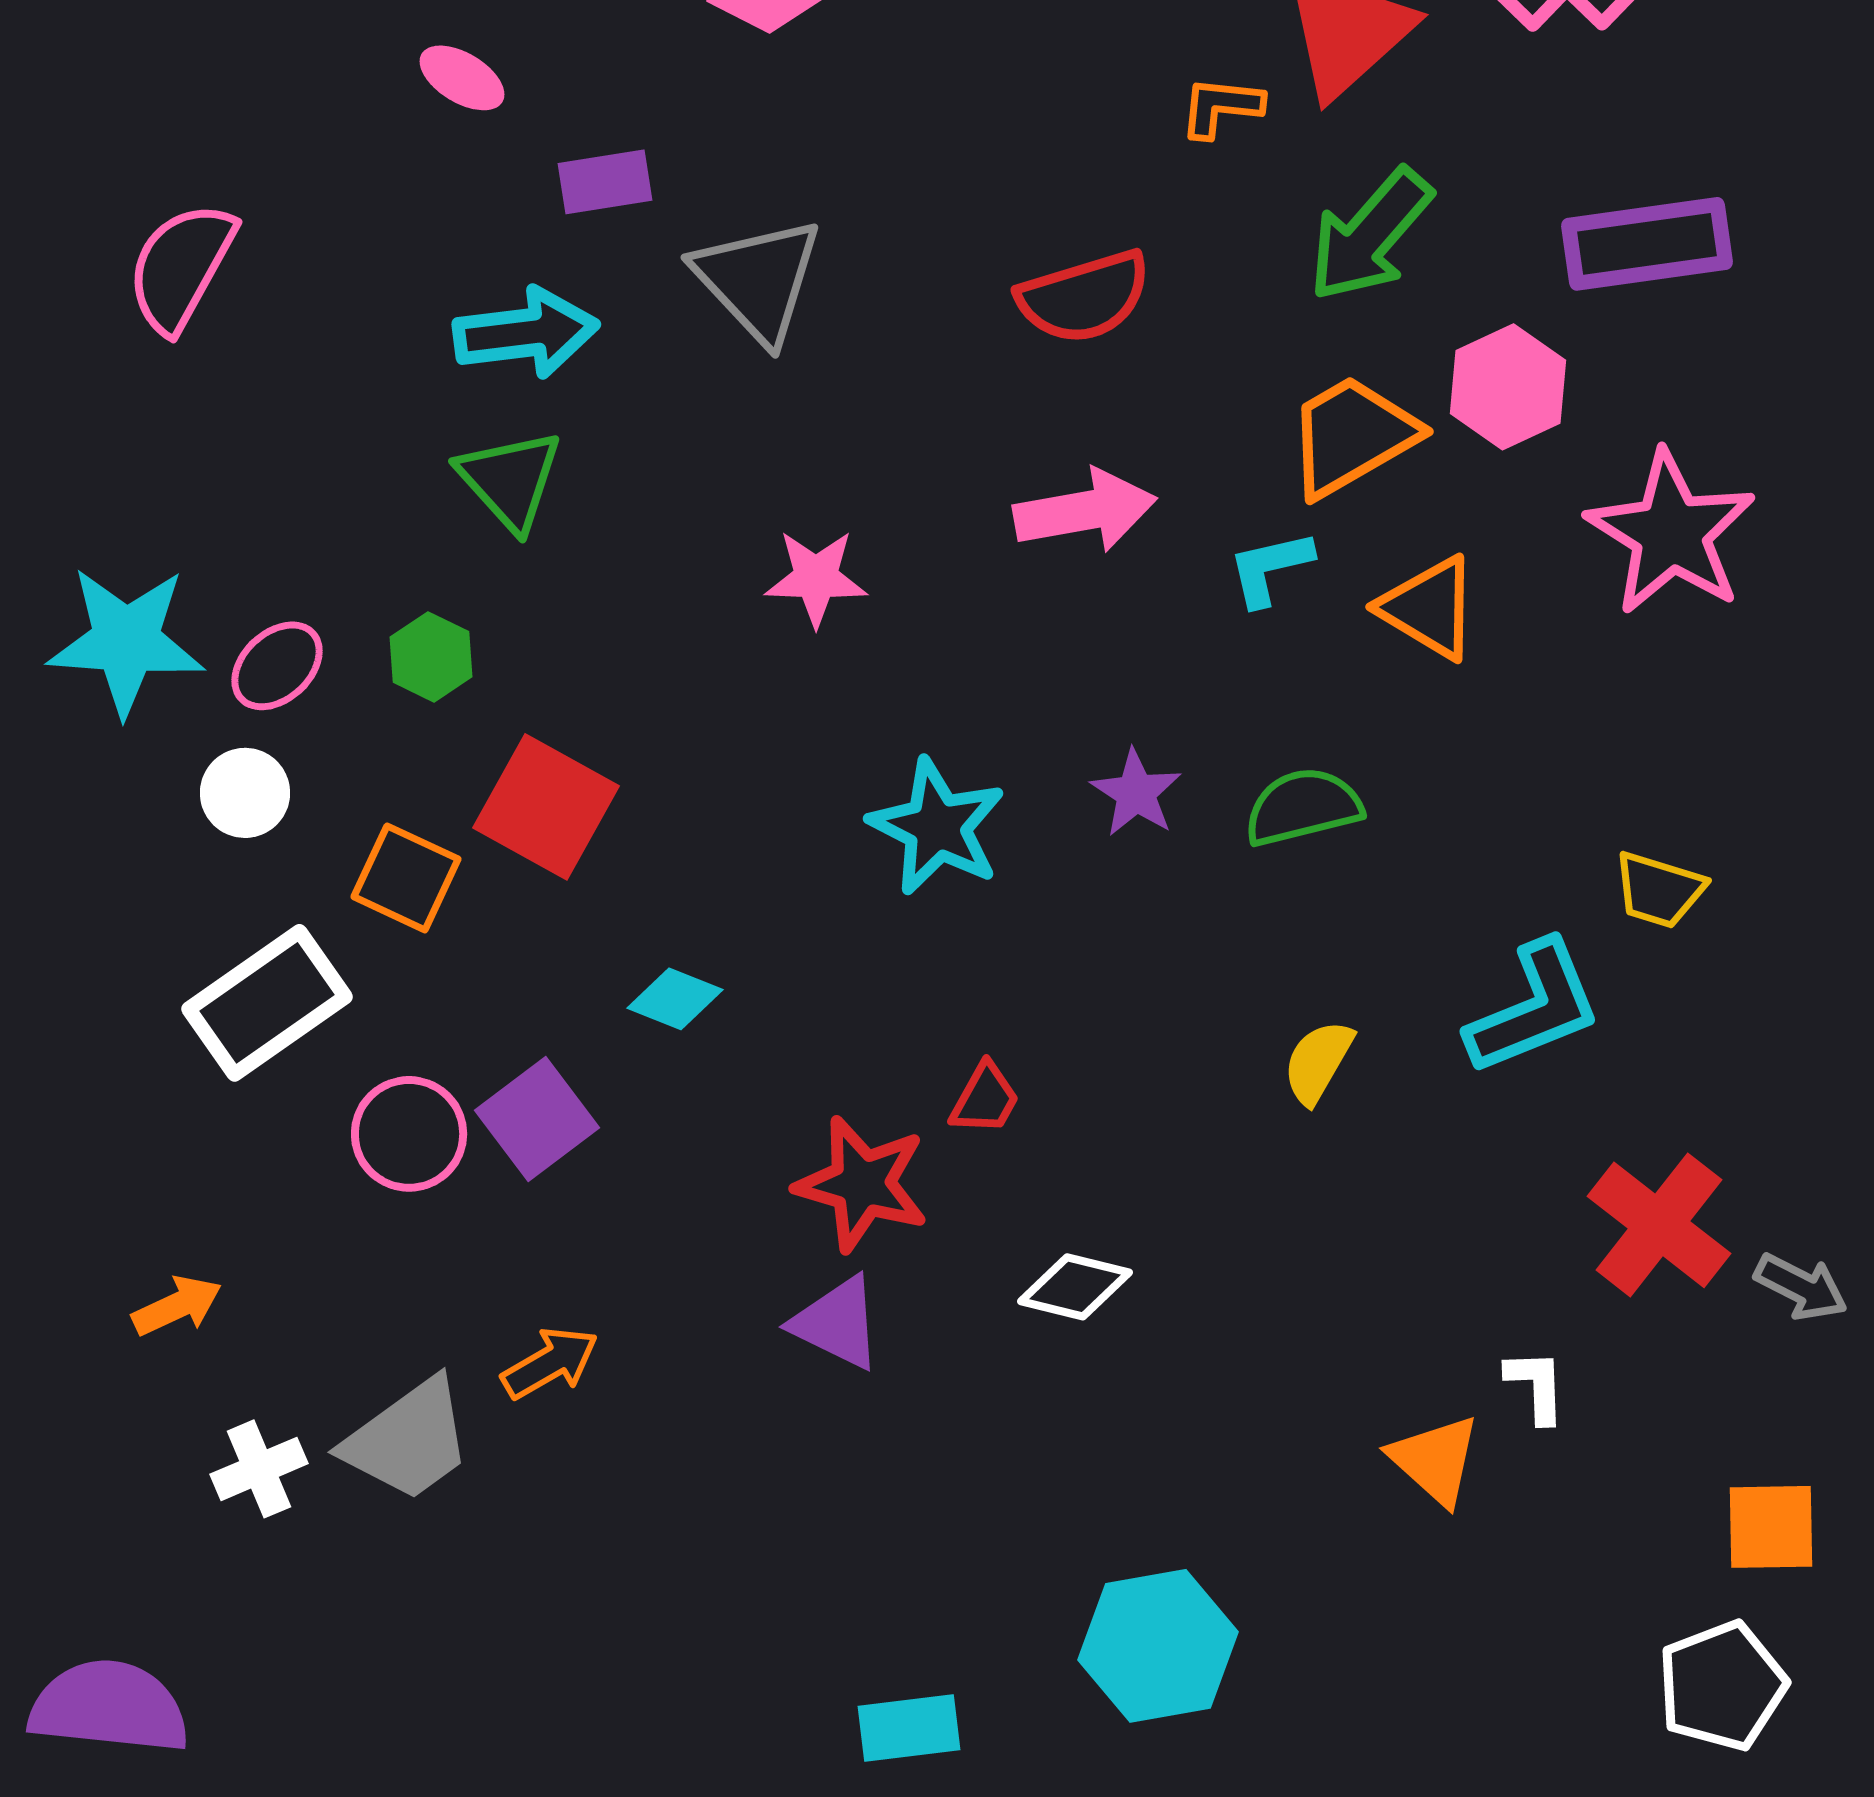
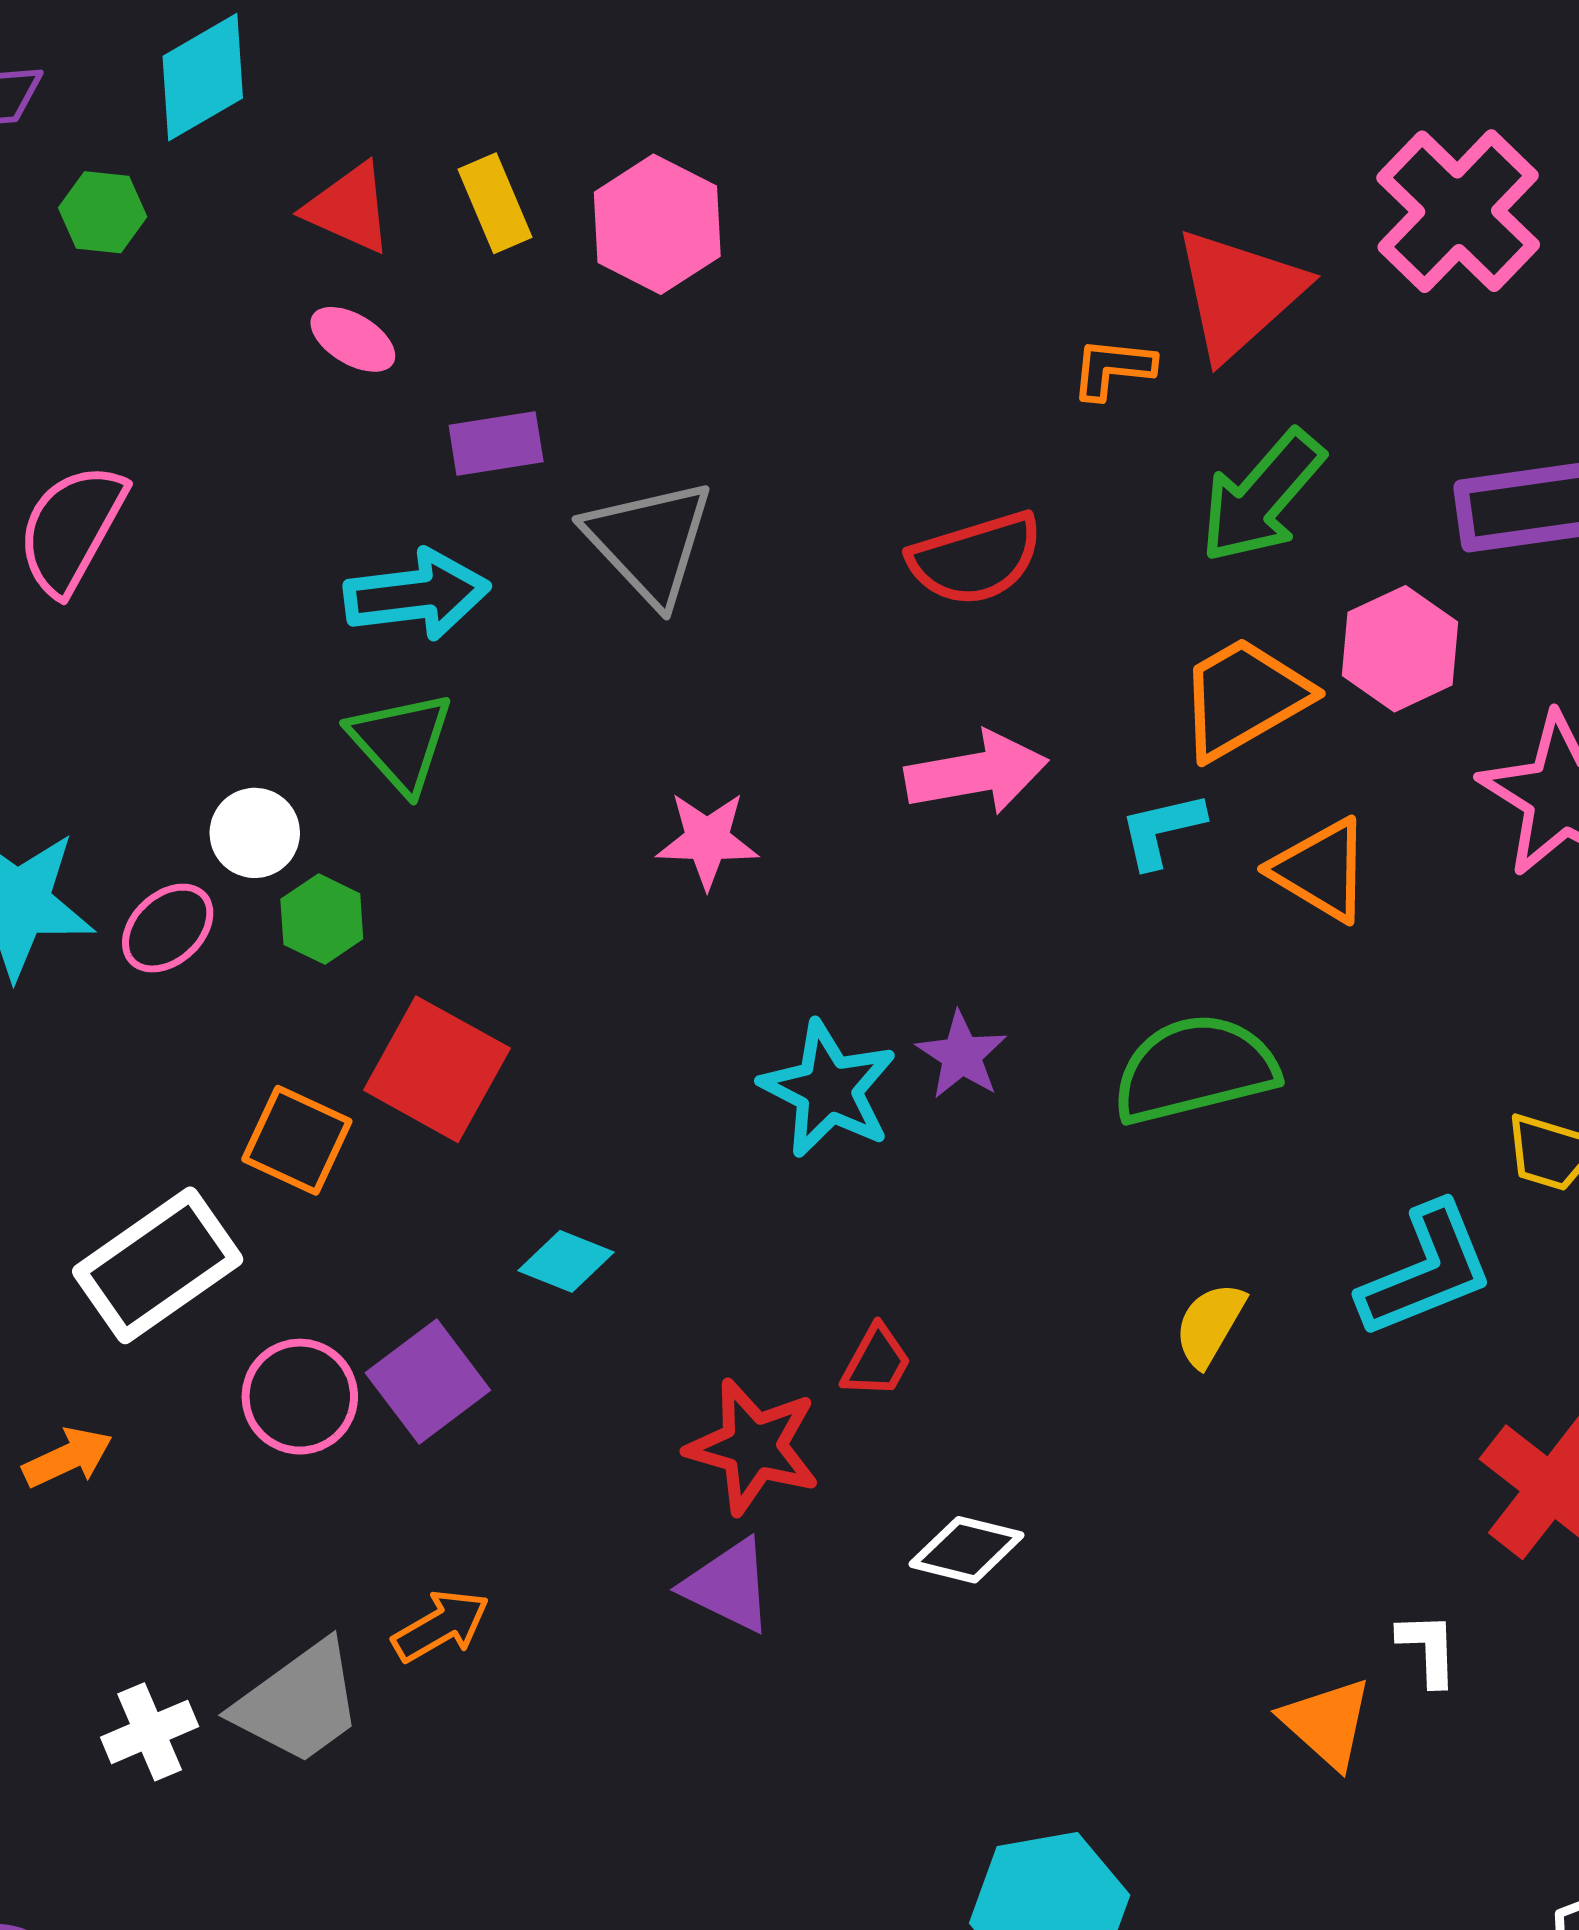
white circle: (245, 793) -> (255, 833), moved
purple star: (1136, 793) -> (962, 1055), moved
green semicircle: (1303, 807) -> (1195, 1069), size x1.4
orange arrow: (177, 1306) -> (68, 1458), moved

